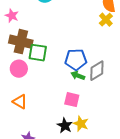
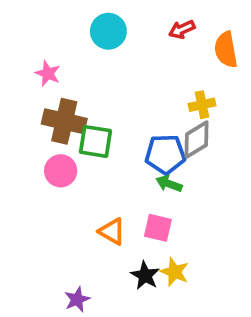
yellow cross: (106, 20) -> (202, 105), moved, turned 32
gray diamond: (97, 71) -> (197, 140), moved
orange triangle: (20, 102) -> (112, 231), moved

